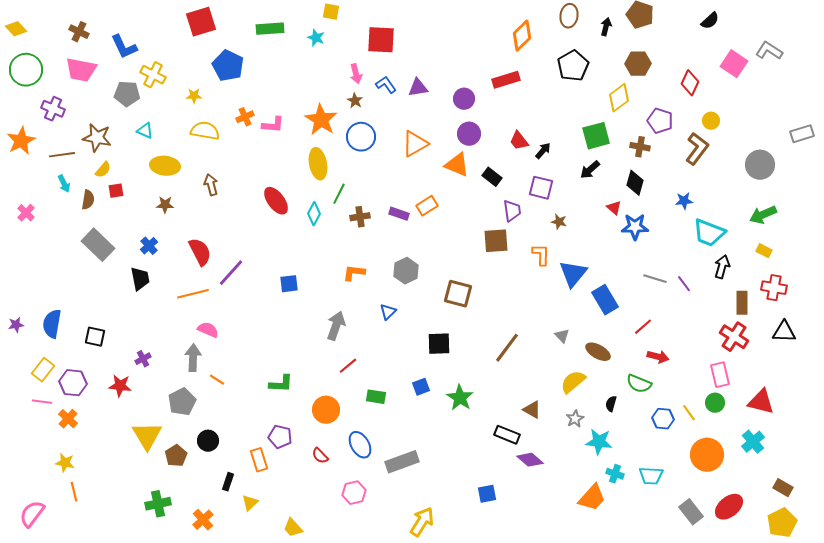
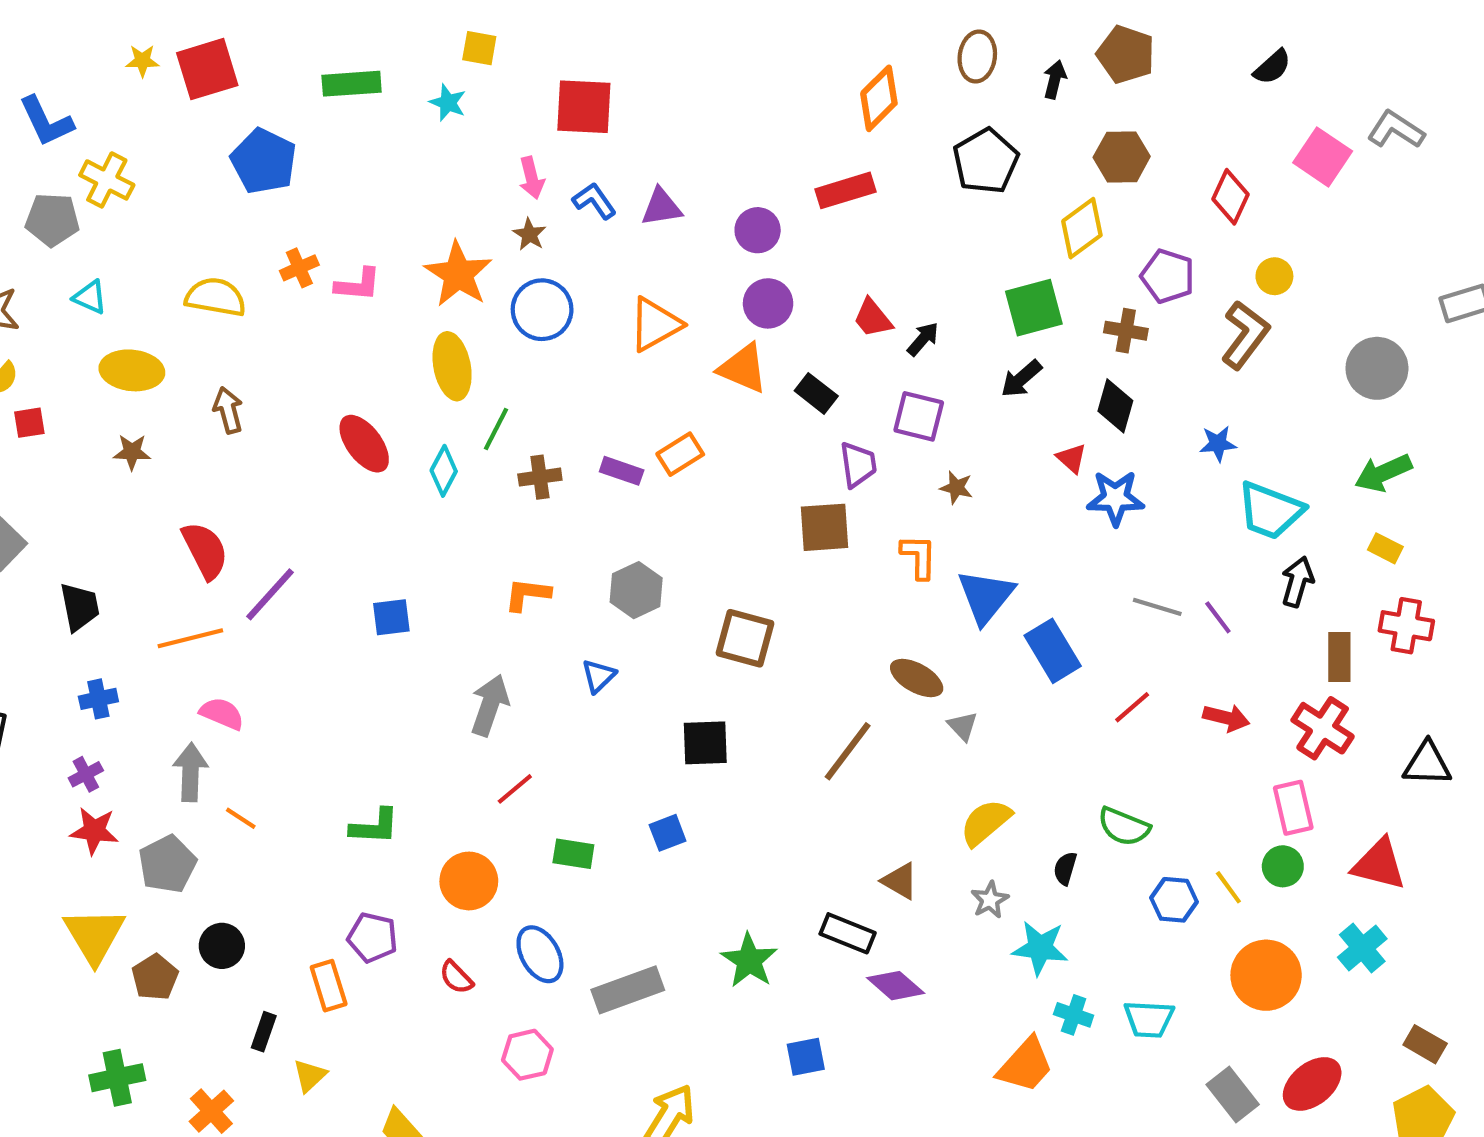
yellow star: (194, 96) -> (142, 61), moved
blue cross: (149, 246) -> (98, 699), moved, turned 30
black triangle: (784, 332) -> (1427, 764), moved
brown ellipse: (598, 352) -> (917, 678), moved
red arrow: (658, 357) -> (1226, 718), moved
red star: (120, 386) -> (94, 831), moved
green star: (460, 398) -> (749, 961), moved

